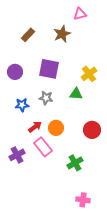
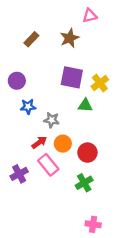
purple square: (49, 69) -> (72, 77), moved
gray star: (46, 98) -> (52, 120), moved
blue star: (22, 105) -> (28, 107), moved
red circle: (92, 130) -> (87, 153), moved

